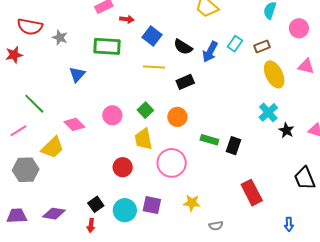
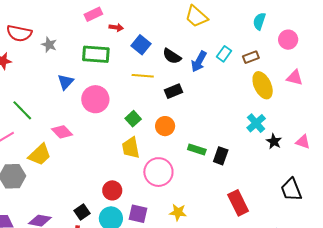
pink circle: (112, 115) -> (95, 99), moved, size x1.4
red circle: (123, 167) -> (112, 190), moved

